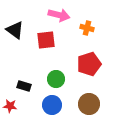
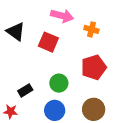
red square: (46, 40) -> (48, 42), turned 30
black rectangle: (24, 86) -> (25, 90), turned -48

